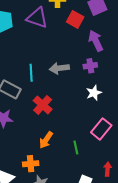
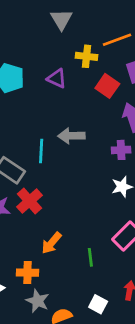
purple triangle: (37, 18) -> (57, 78), size x0.7
gray arrow: (59, 68) -> (71, 136), moved
red cross: (43, 105) -> (29, 201), moved

